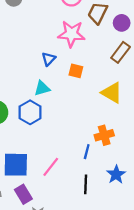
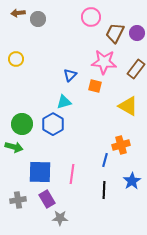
purple circle: (122, 23) -> (137, 33), moved
pink star: (71, 34) -> (104, 62), moved
pink line: (51, 167) -> (72, 174), turned -30

